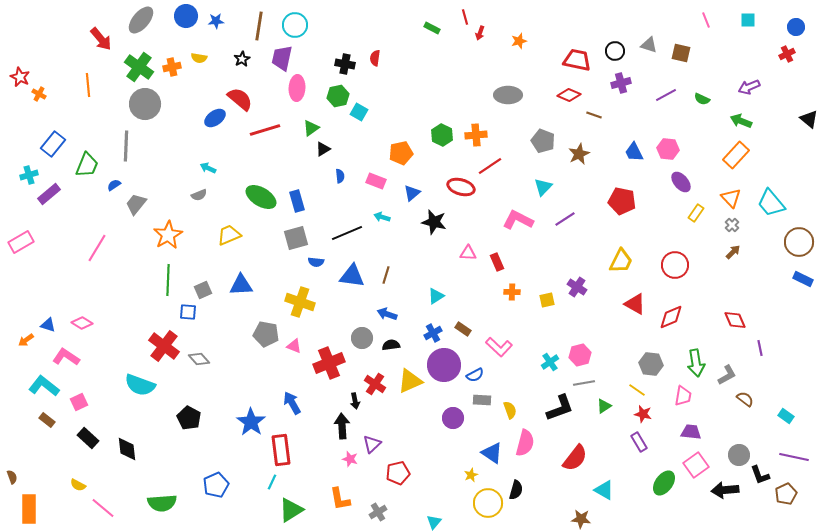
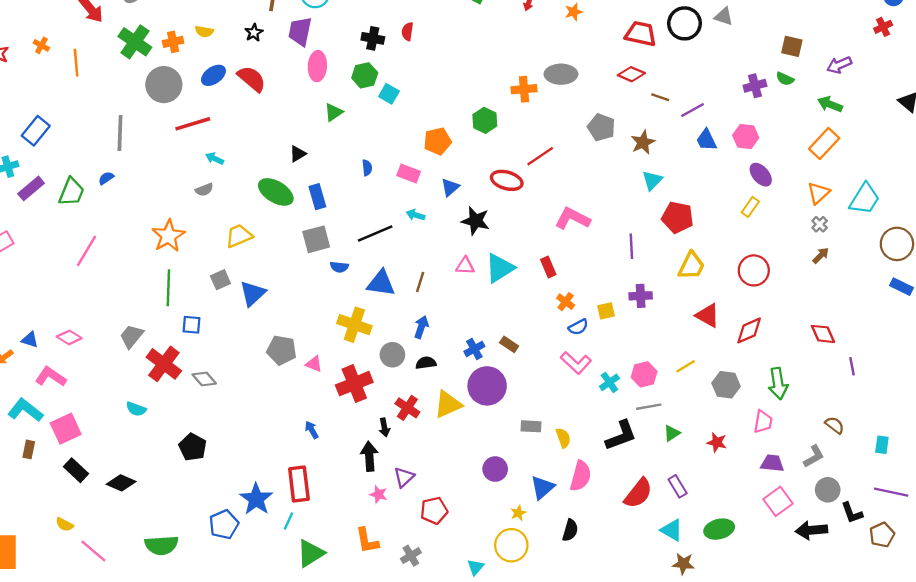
black circle: (615, 51) -> (685, 23), size x1.5
brown square: (681, 53) -> (792, 46), moved
purple cross: (621, 83) -> (755, 86), moved
orange cross: (39, 94) -> (41, 45), moved
purple line: (666, 95) -> (693, 110), moved
gray circle: (145, 104) -> (164, 85), moved
blue ellipse: (215, 118) -> (213, 75), moved
red line: (265, 130) -> (193, 124), moved
orange cross: (476, 135) -> (524, 89), moved
black triangle: (323, 149) -> (298, 154), moved
green trapezoid: (87, 165) -> (71, 192), moved
cyan triangle: (543, 187) -> (652, 180), moved
orange triangle: (731, 198) -> (818, 193), turned 30
red pentagon: (622, 201) -> (678, 217), moved
cyan trapezoid: (771, 203) -> (865, 199), turned -108
gray trapezoid: (136, 204) -> (131, 336), moved
yellow rectangle: (696, 213) -> (750, 207), moved
purple line: (565, 219) -> (631, 246), moved, turned -60
pink triangle: (468, 253) -> (465, 266), moved
blue triangle: (241, 285) -> (253, 294), turned -40
purple cross: (577, 287) -> (641, 296), turned -36
gray square: (203, 290) -> (220, 280), moved
orange cross: (512, 292) -> (566, 302), turned 35
cyan triangle: (436, 296) -> (500, 268), moved, size x1.6
yellow cross: (300, 302) -> (354, 325), moved
blue arrow: (387, 314) -> (421, 327), turned 90
pink L-shape: (499, 347) -> (576, 363), moved
blue semicircle: (475, 375) -> (578, 327), moved
gray L-shape: (727, 375) -> (814, 456), moved
cyan semicircle: (140, 385) -> (136, 409), size x0.6
yellow line: (637, 390) -> (686, 366), moved, turned -66
pink square: (79, 402) -> (66, 429), size x1.5
blue arrow: (292, 403) -> (312, 430), size x0.7
cyan rectangle: (786, 416) -> (882, 445), turned 63
purple circle: (453, 418) -> (495, 469), moved
brown rectangle: (47, 420) -> (29, 449), turned 63
blue star: (251, 422) -> (256, 499), moved
purple rectangle: (639, 442) -> (678, 486), moved
black diamond: (127, 449) -> (121, 483), turned -60
blue triangle: (492, 453) -> (542, 487), turned 45
green ellipse: (664, 483) -> (719, 529), moved, turned 40
yellow circle: (488, 503) -> (511, 545), moved
brown star: (581, 519) -> (683, 564), moved

